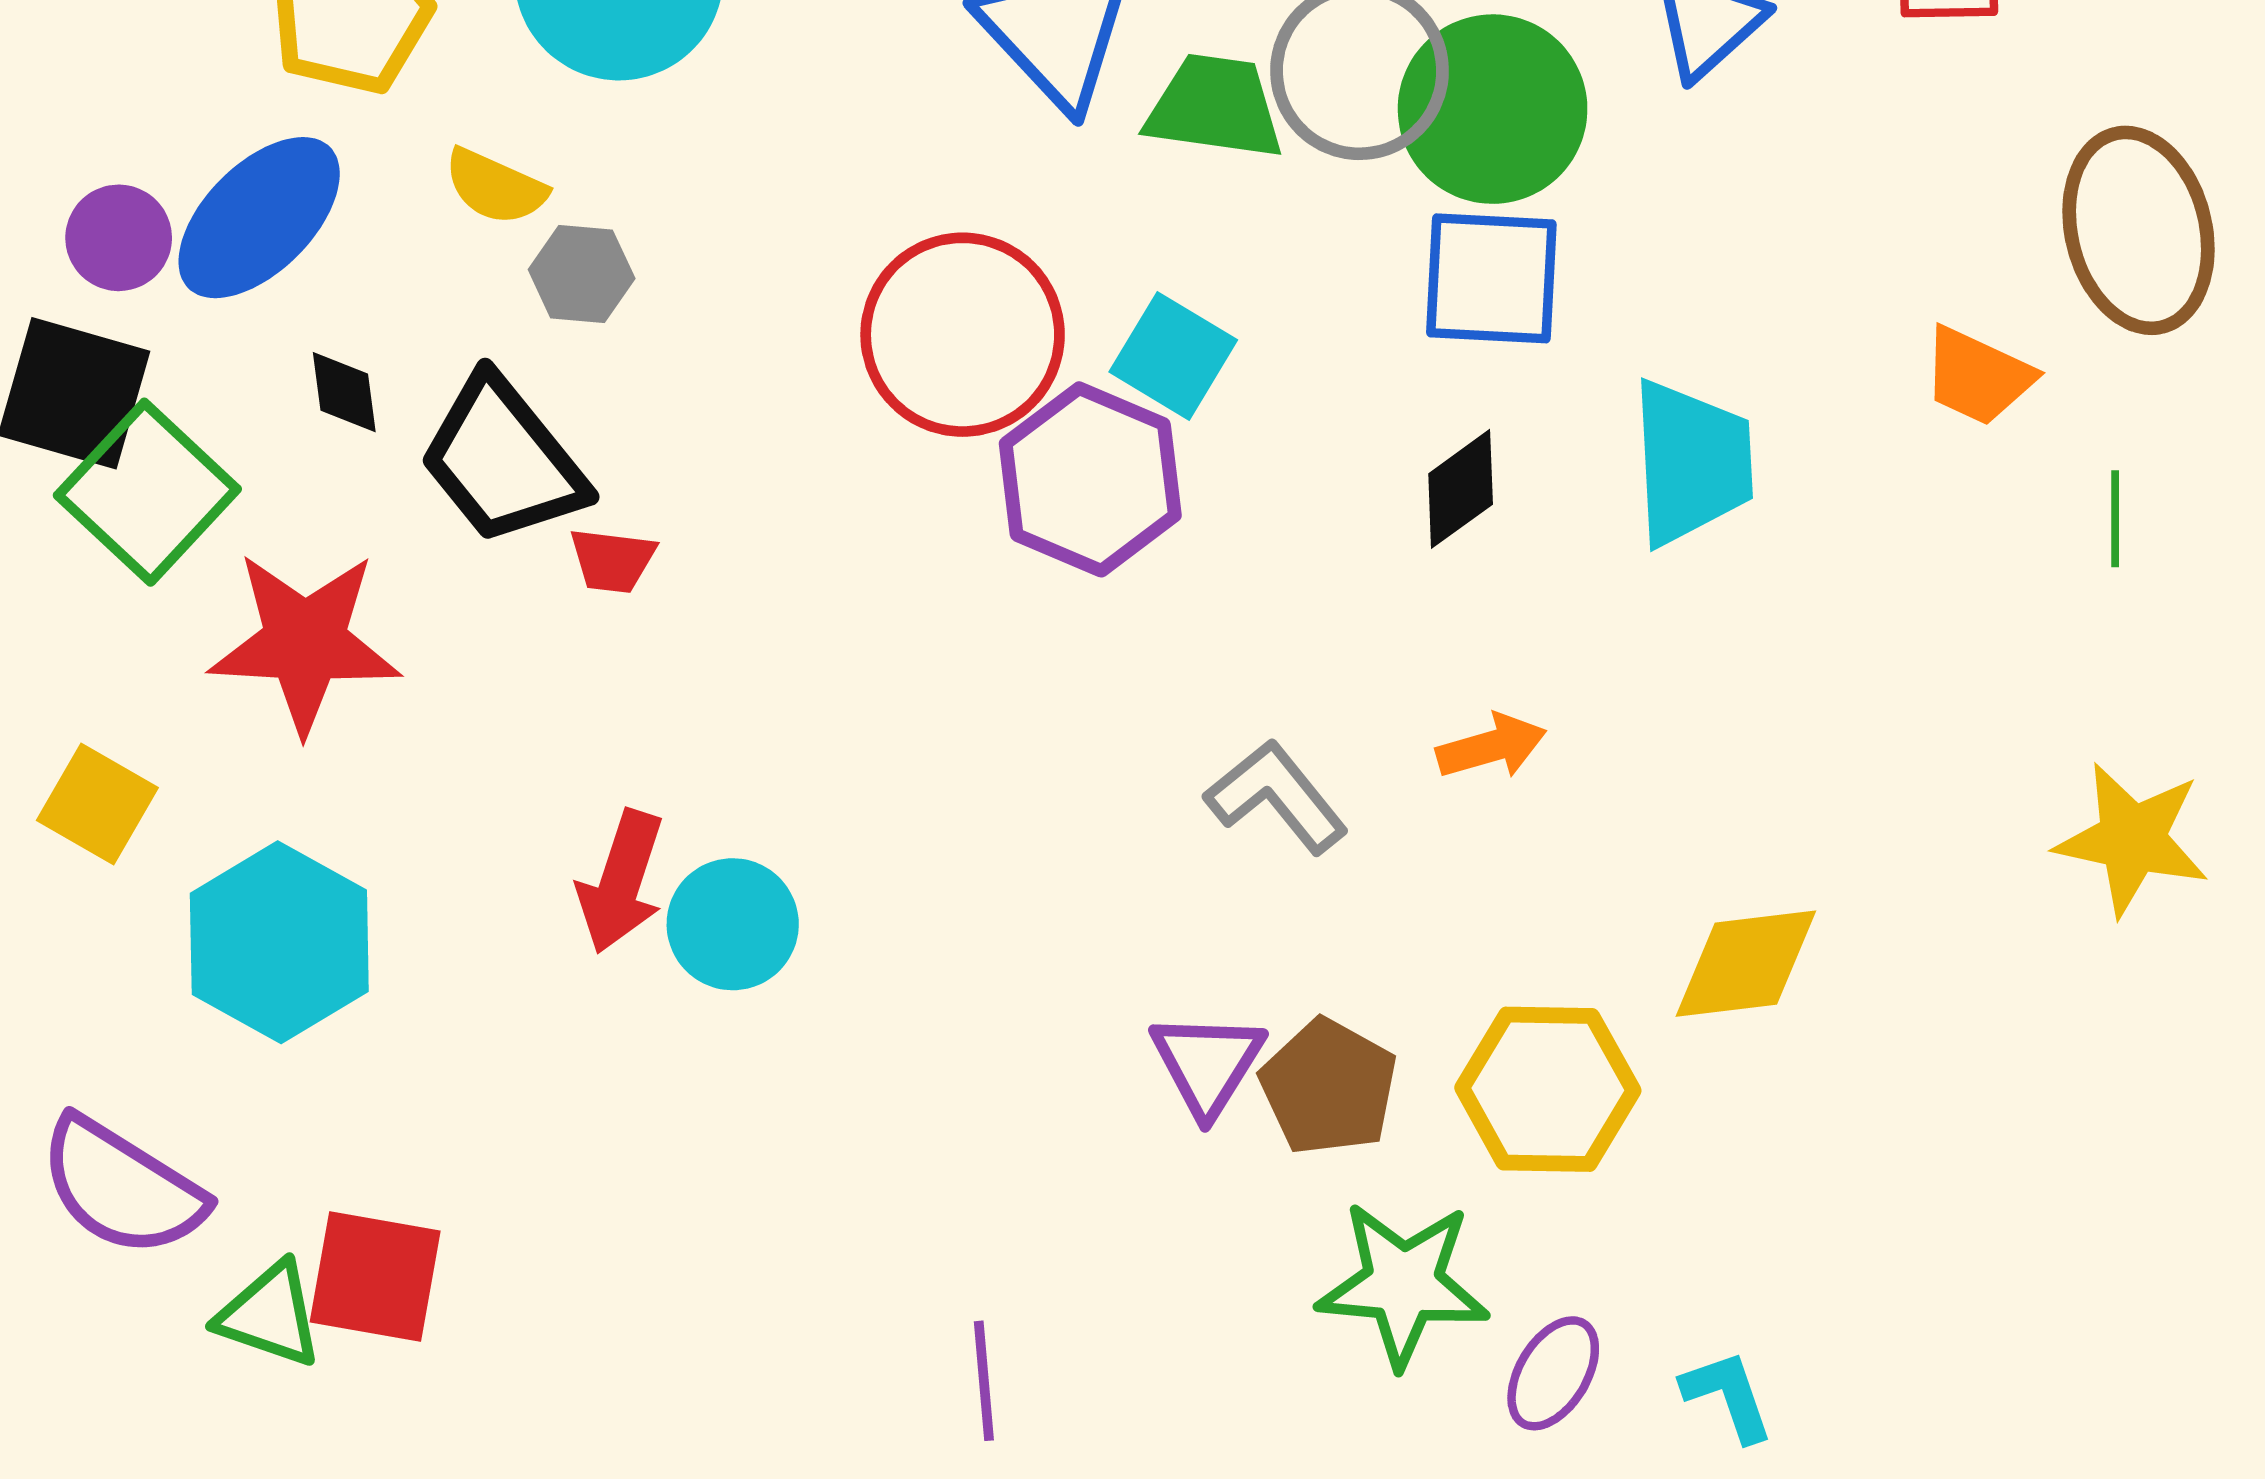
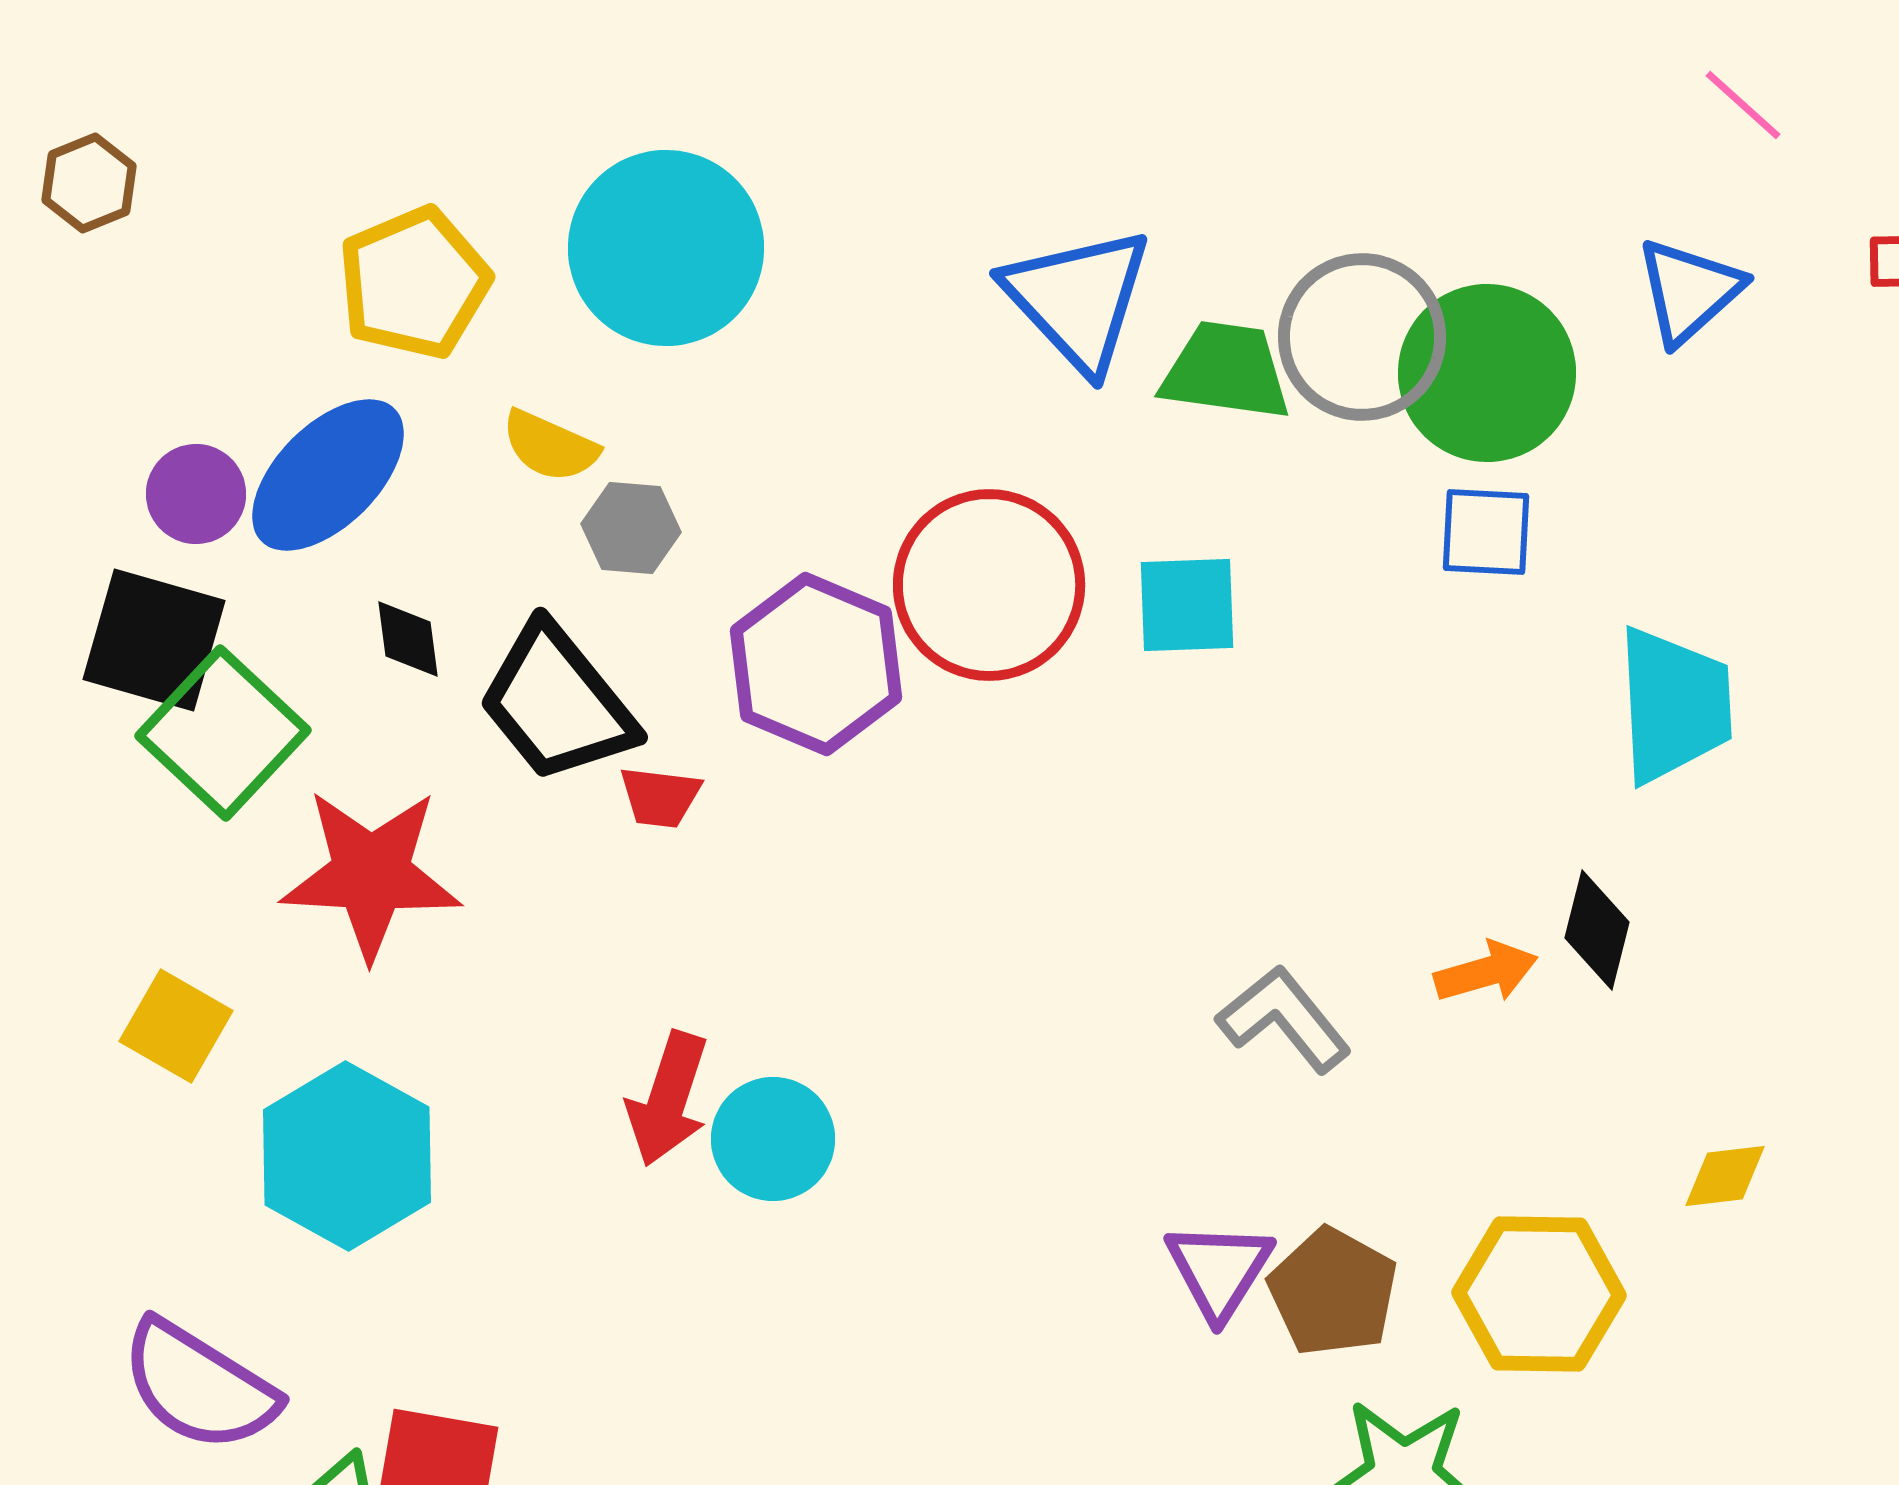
blue square: (1491, 278) -> (1486, 532), size x0.7
cyan square: (1173, 356) -> (1187, 605), turned -33
purple hexagon: (1090, 479) -> (816, 664), moved
black diamond: (1461, 489) -> (1597, 930), moved, turned -40
yellow diamond: (1746, 964) -> (1725, 1176), size x0.6

